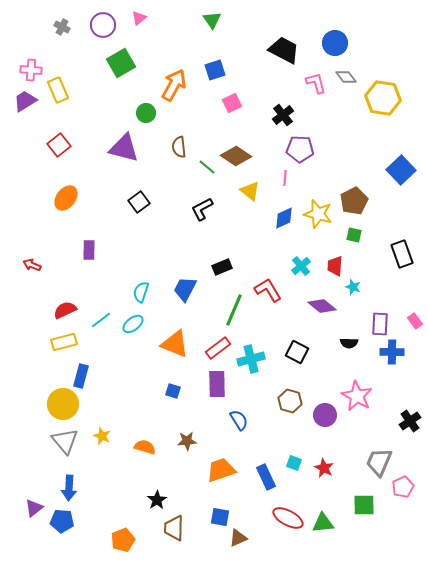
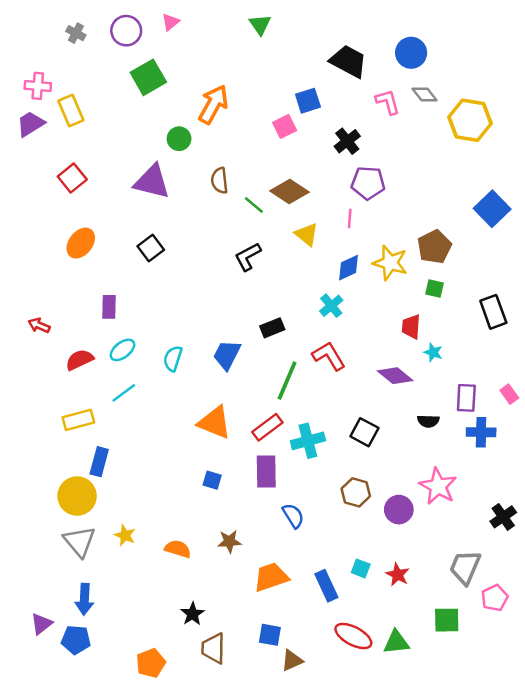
blue square: (215, 70) -> (308, 101), moved
black square: (139, 202) -> (151, 248), moved
cyan cross: (301, 266) -> (331, 306), moved
red semicircle: (65, 310) -> (80, 360), moved
cyan ellipse: (133, 324) -> (123, 350), moved

